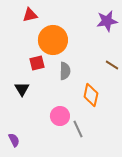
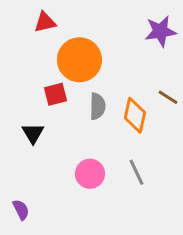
orange diamond: (91, 95) -> (135, 115), moved
gray line: (78, 129) -> (136, 172), moved

